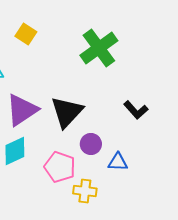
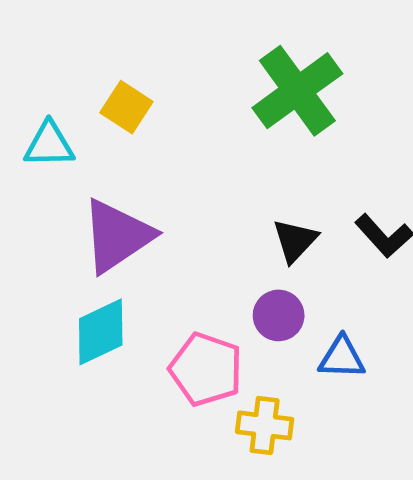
yellow square: (26, 34) -> (126, 107), moved
black triangle: (67, 112) -> (295, 241), moved, size x0.6

